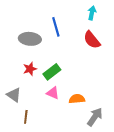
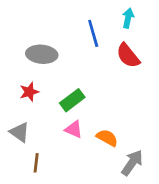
blue line: (56, 27) -> (93, 33), moved
red star: (30, 69) -> (29, 92), moved
orange semicircle: (77, 99) -> (107, 138), turned 35

